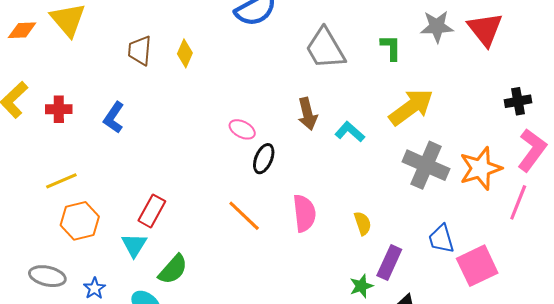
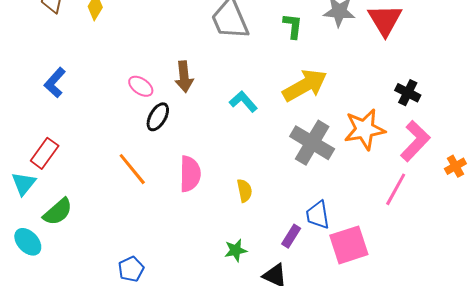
black cross: (518, 101) -> (408, 93), turned 30
brown arrow: (307, 114) -> (184, 77), moved
blue L-shape: (114, 118) -> (55, 83), moved
orange star: (481, 168) -> (365, 129), moved
purple rectangle: (389, 263) -> (291, 236), moved, size x0.7

